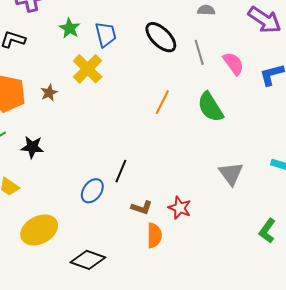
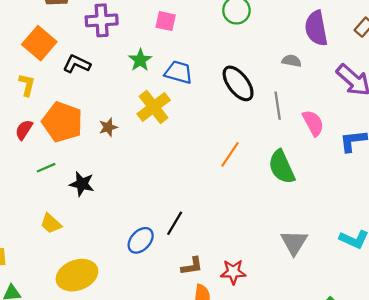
blue trapezoid: (106, 34) -> (179, 72), turned -68
brown L-shape: (142, 208) -> (192, 266), turned -35
red star: (180, 208) -> (233, 272), turned -30

